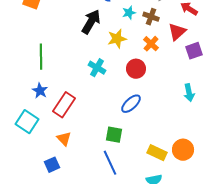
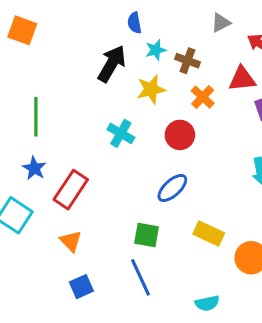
cyan star: (129, 13) -> (156, 50), moved
brown cross: (151, 17) -> (187, 61), moved
red triangle: (177, 32) -> (242, 79), turned 36
yellow rectangle: (157, 153) -> (209, 233), moved
blue square: (52, 165) -> (81, 287), moved

